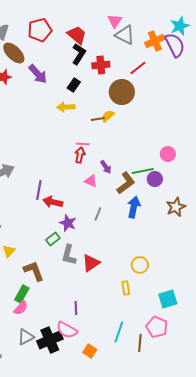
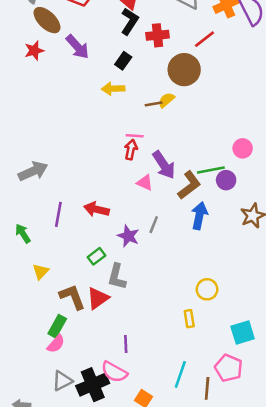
purple arrow: (106, 167) -> (164, 165), size x1.6
purple line: (39, 190) -> (58, 214), moved
purple star: (68, 223) -> (128, 236), moved
red triangle: (91, 263) -> (98, 298), moved

